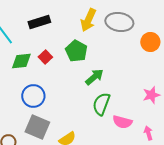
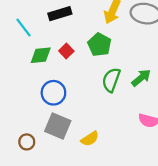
green arrow: (94, 77) -> (141, 78), moved
green semicircle: (101, 104) -> (111, 80), moved

